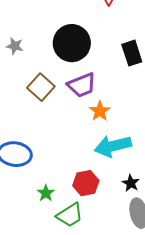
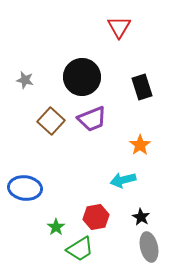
orange star: (100, 111) -> (140, 145), moved
cyan arrow: (113, 146) -> (123, 180), size x0.7

